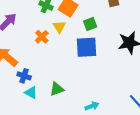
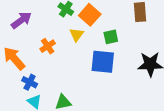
orange cross: (42, 37) -> (48, 46), moved

